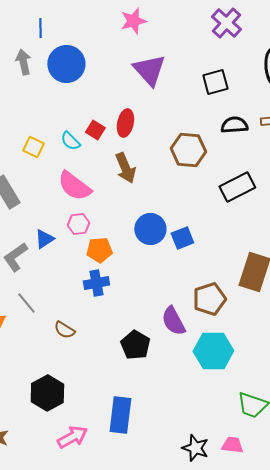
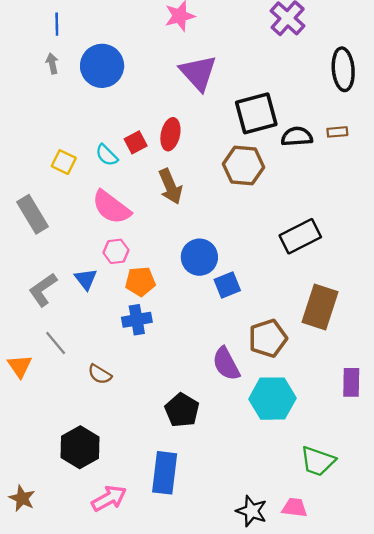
blue line: (40, 28) -> (57, 24), moved
gray arrow: (23, 62) -> (52, 64), size x0.7
black square: (215, 82) -> (256, 113), moved, size x1.4
red square: (95, 130) -> (136, 142), turned 30
black rectangle: (237, 187) -> (300, 236), moved
blue square: (182, 238) -> (227, 285), moved
blue triangle: (44, 239) -> (86, 279), moved, turned -35
black pentagon: (135, 345) -> (182, 410), moved

